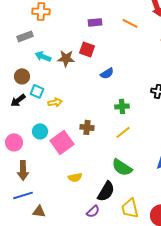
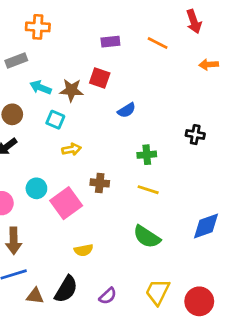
cyan square: (37, 91) -> (55, 120), moved
yellow arrow: (55, 102) -> (71, 149), moved
yellow line: (123, 132) -> (148, 190), turned 56
black semicircle: (106, 191) -> (66, 289), moved
yellow trapezoid: (130, 208) -> (158, 292), turned 40

